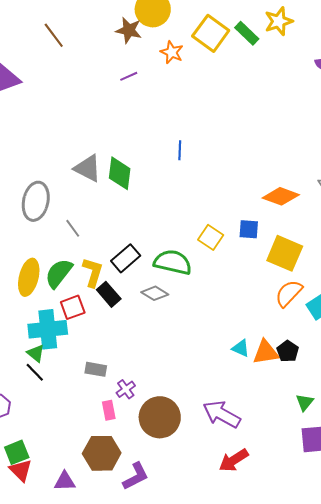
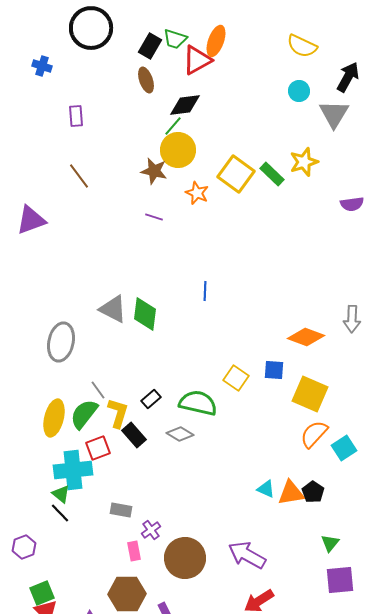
purple line: (129, 76) -> (154, 217), turned 42
gray line: (73, 228) -> (98, 390), moved
black rectangle: (126, 258) -> (151, 399), size x0.7

